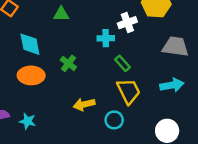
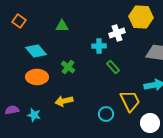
cyan diamond: (30, 44) -> (36, 51), turned -30
yellow trapezoid: (129, 91) -> (130, 101), moved
yellow arrow: (84, 104) -> (64, 101), moved

